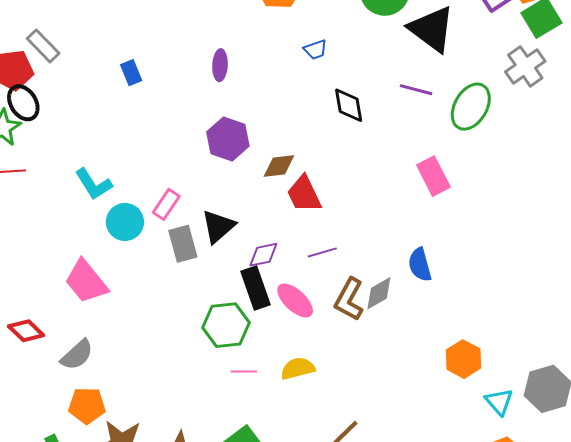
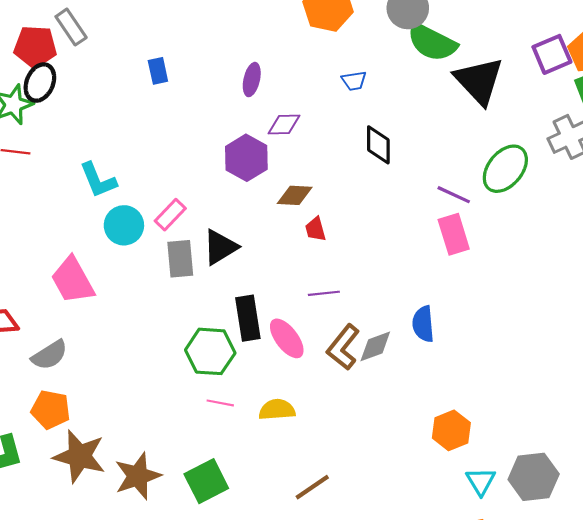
purple line: (416, 90) -> (454, 195), moved
black ellipse: (23, 103) -> (40, 83), turned 45
red trapezoid: (304, 194) -> (316, 229), size x0.6
purple diamond: (263, 255) -> (284, 125), moved

